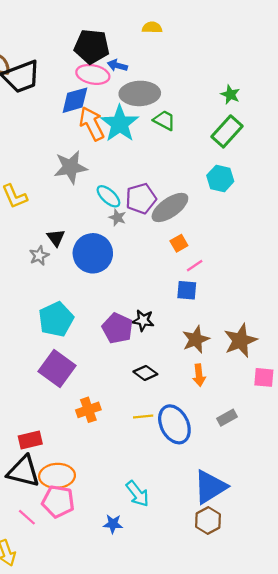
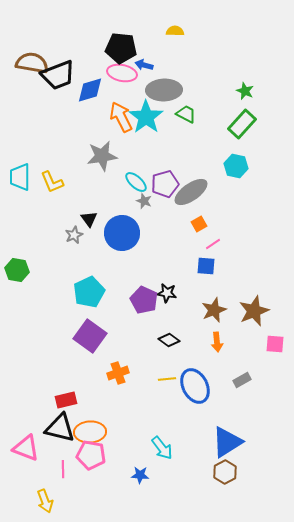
blue diamond: (75, 100) -> (90, 90), moved
pink line: (27, 517) -> (63, 469), turned 48

